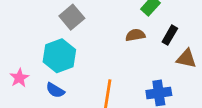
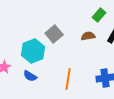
gray square: (72, 17) -> (54, 34), moved

